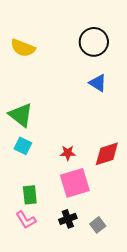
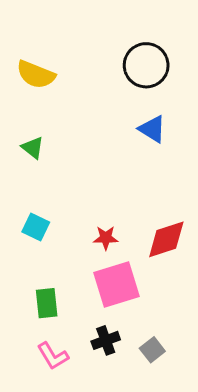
green triangle: (21, 115) -> (33, 148), moved, size x0.6
pink L-shape: (26, 220) -> (53, 356), moved

